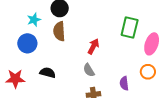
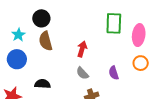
purple semicircle: (124, 83) -> (114, 73), moved

